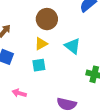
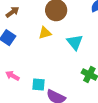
cyan square: (39, 65) -> (38, 84), moved

